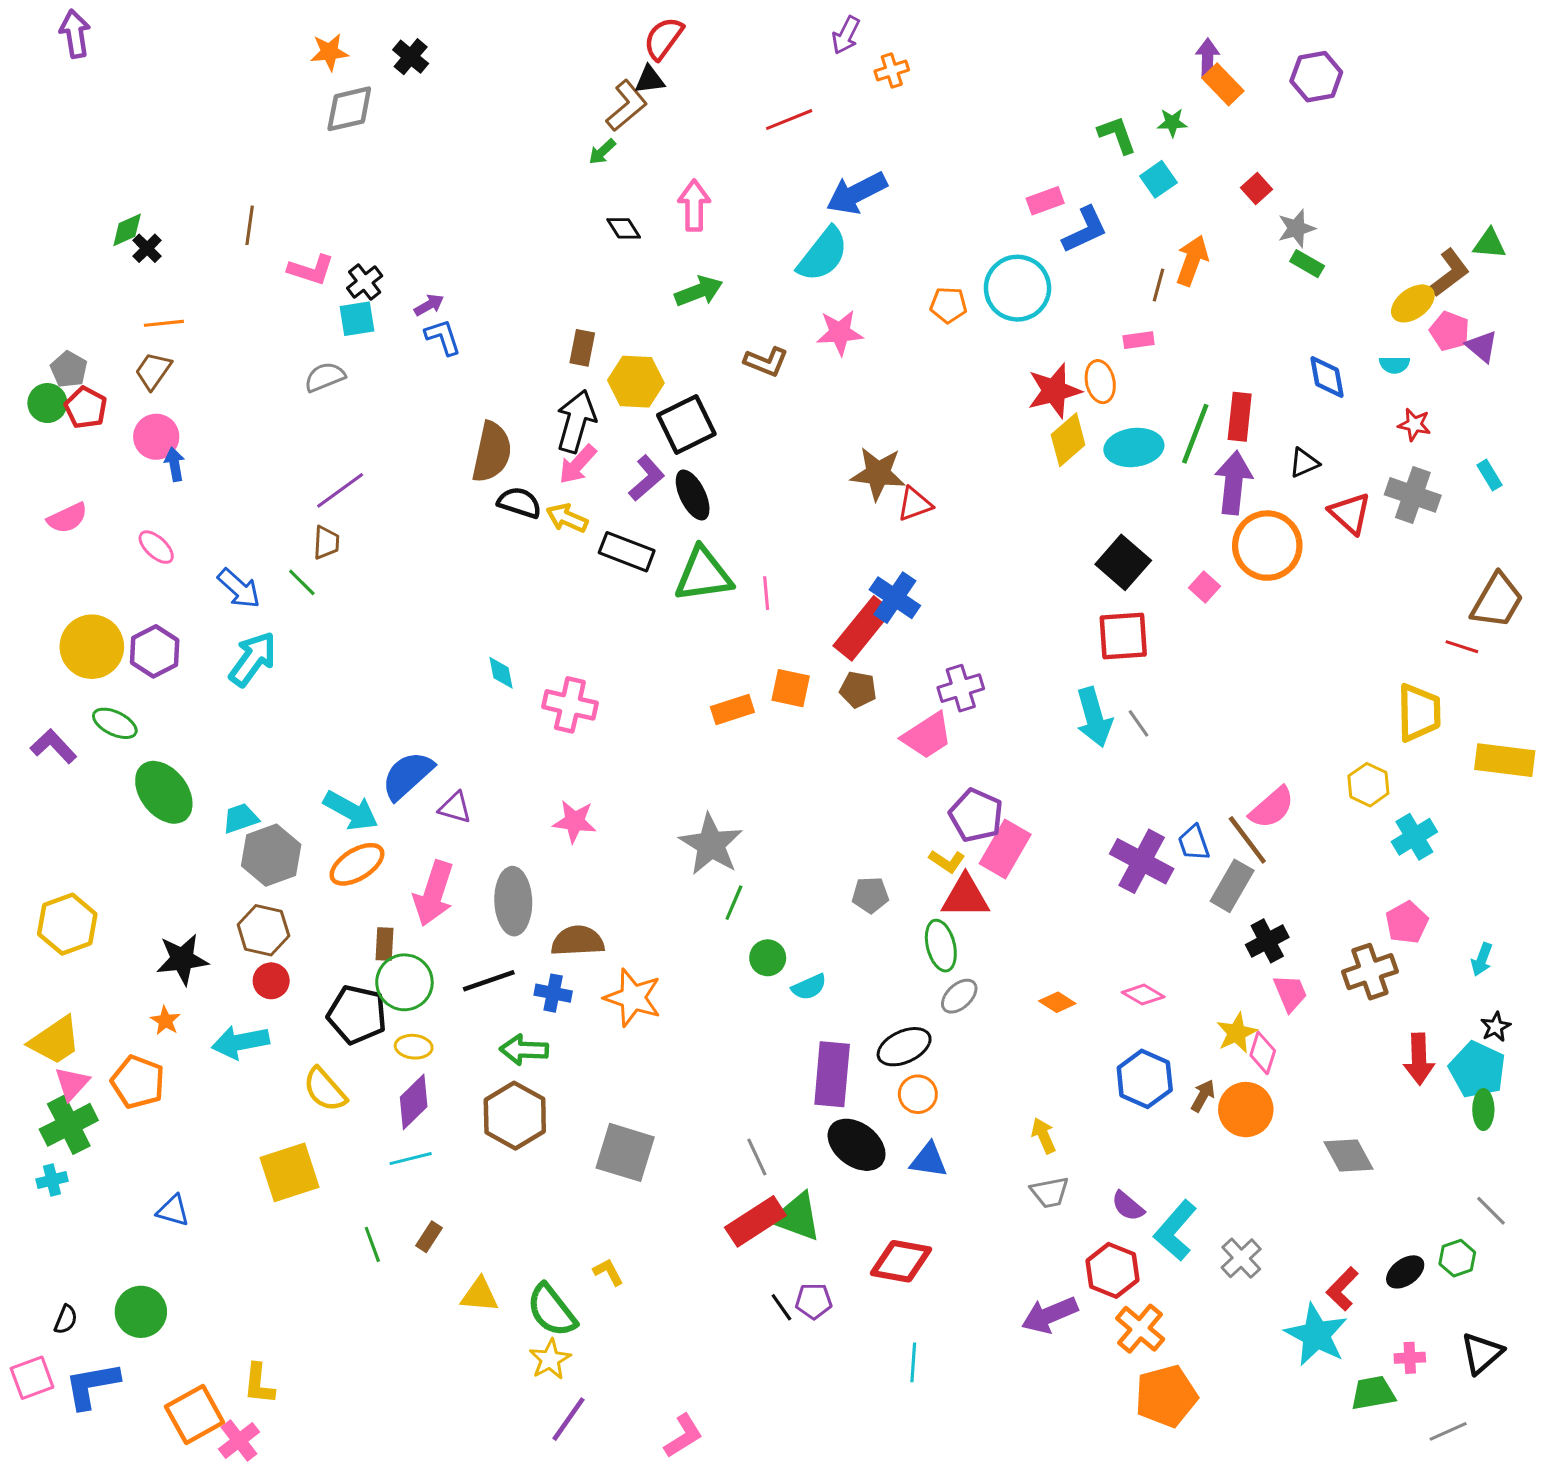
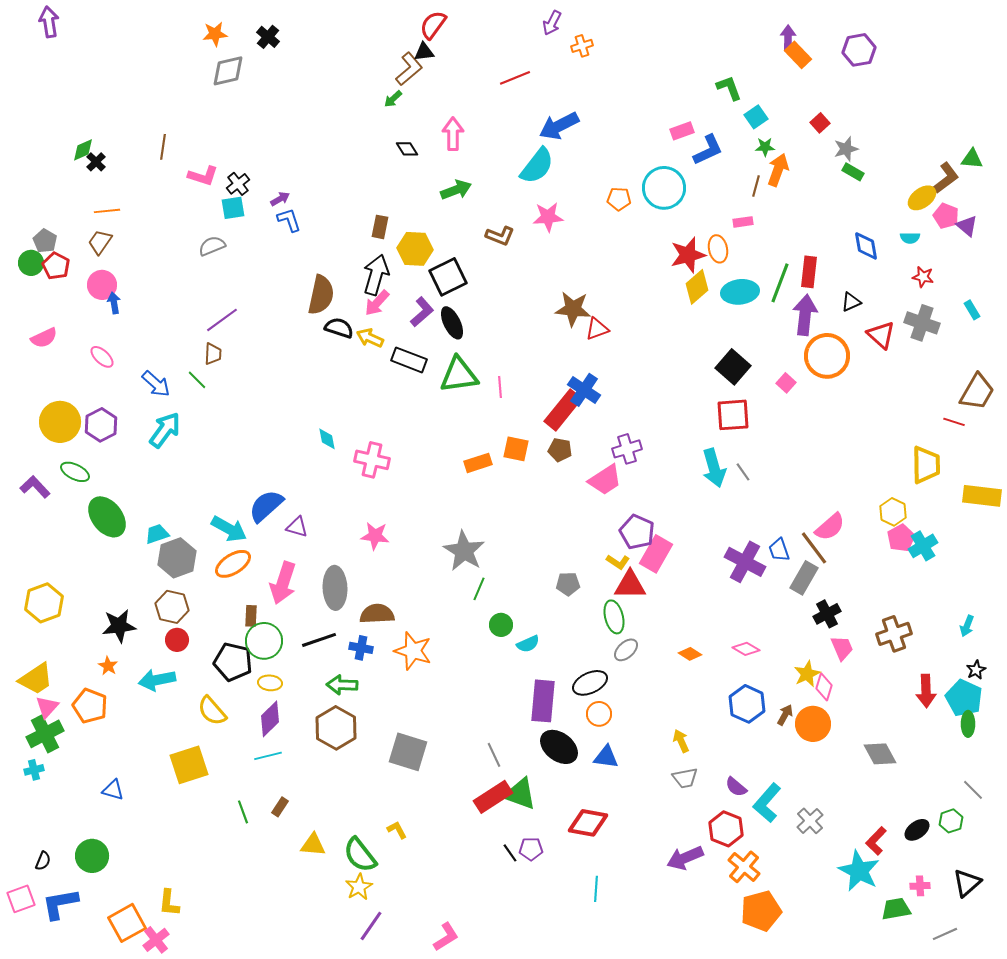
green star: (1172, 123) -> (765, 147), moved
pink pentagon: (1407, 923) -> (901, 538), moved

